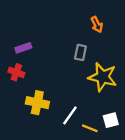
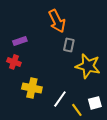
orange arrow: (97, 24) -> (57, 21), moved, size x1.6
yellow line: (90, 128) -> (77, 110), turned 32

